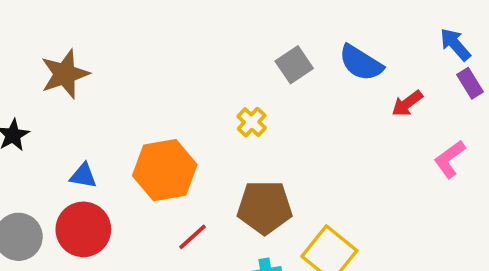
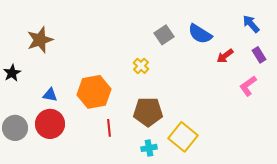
purple rectangle: (470, 83) -> (259, 55), moved
red line: (192, 237) -> (109, 128), turned -54

